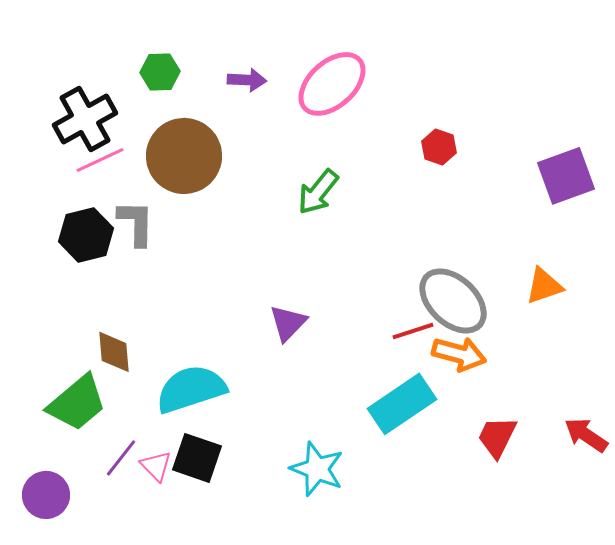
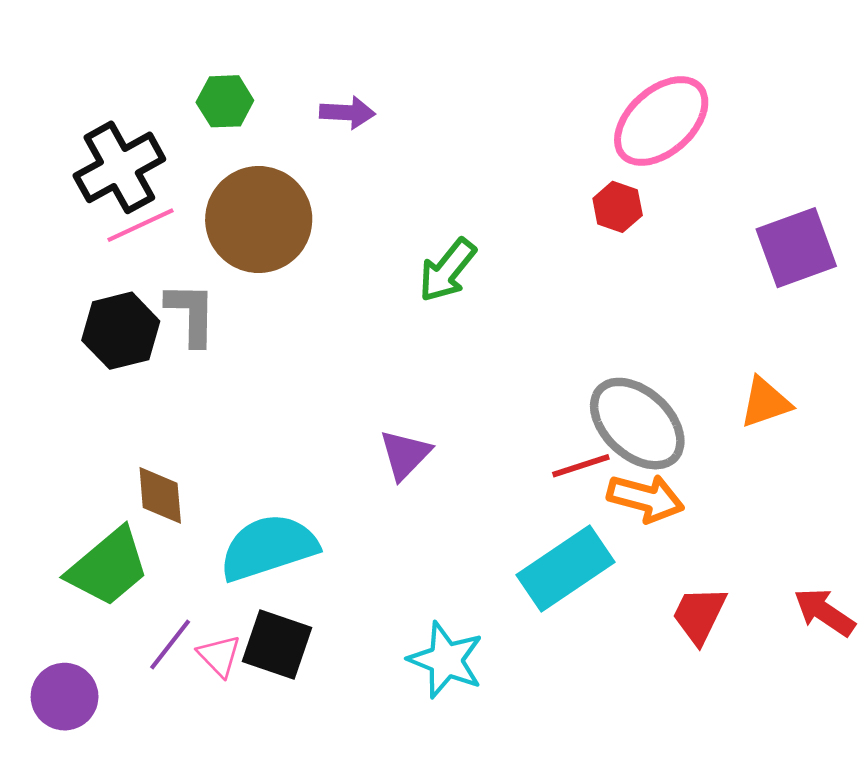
pink ellipse: (332, 84) -> (661, 121), moved

